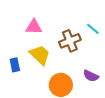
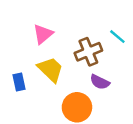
pink triangle: (34, 27) -> (43, 34), turned -42
purple semicircle: (91, 76) -> (100, 82), moved

